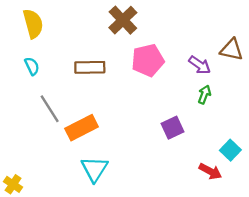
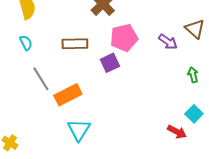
brown triangle: (232, 50) -> (195, 29), turned 30
green arrow: (204, 95) -> (193, 75), moved, turned -35
purple square: (173, 128) -> (110, 63), moved

